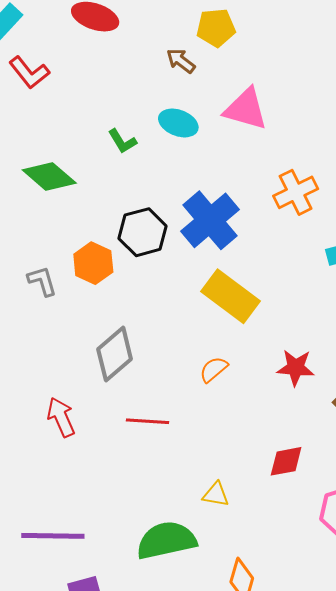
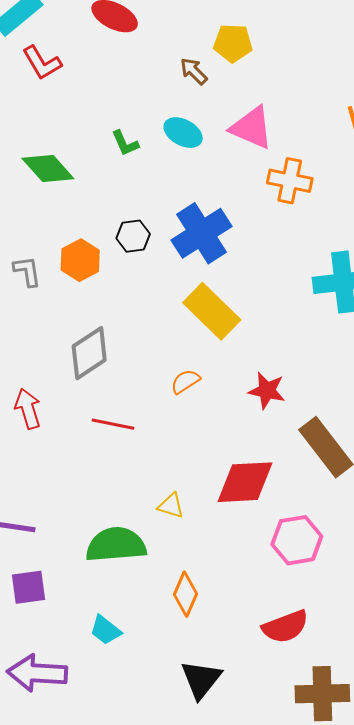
orange cross: (296, 192) -> (290, 181), moved, turned 30
black hexagon: (143, 232) -> (133, 236), size x0.7
red diamond: (286, 461) -> (245, 482), size x1.6

